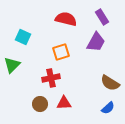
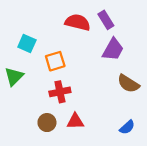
purple rectangle: (102, 17) -> (106, 20), moved
orange square: (61, 52) -> (55, 61), moved
brown semicircle: (110, 83) -> (128, 84), moved

